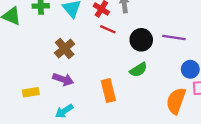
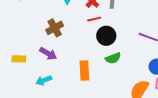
red line: (108, 29) -> (94, 19), turned -48
black circle: (141, 40) -> (106, 36), moved

